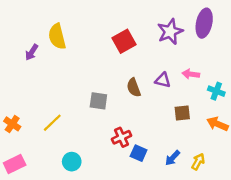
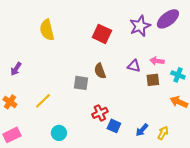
purple ellipse: (204, 23) -> (168, 19), turned 40
red square: (124, 41) -> (102, 34), turned -36
purple arrow: (32, 52) -> (16, 69), moved
brown semicircle: (134, 87) -> (100, 71), moved
brown square: (182, 113) -> (153, 80), moved

